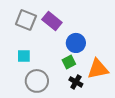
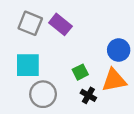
blue circle: (76, 43) -> (119, 50), moved
cyan square: (24, 56) -> (28, 65), size x1.6

